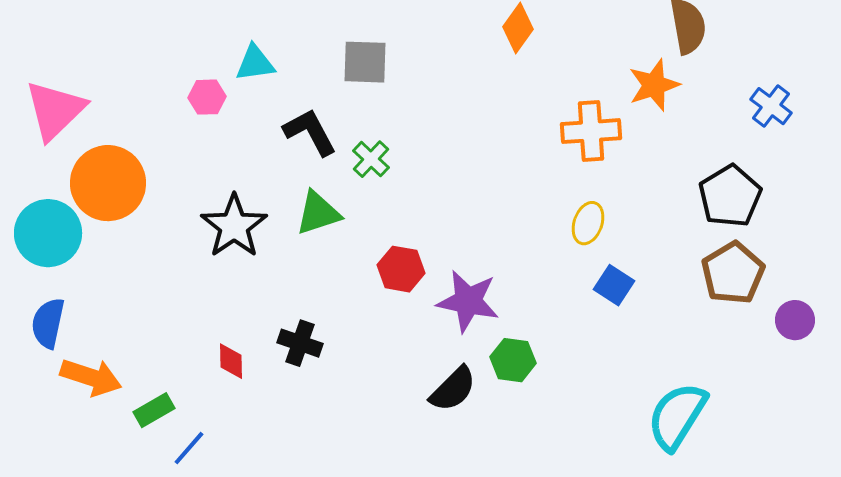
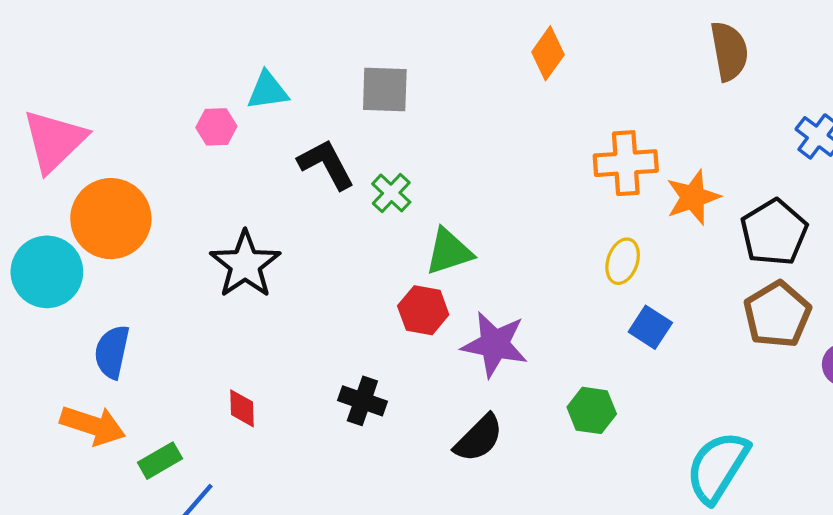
orange star: (654, 85) -> (693, 197), moved
green triangle: (318, 213) -> (449, 252), moved
blue semicircle: (48, 323) -> (112, 352), moved
black cross: (300, 343) -> (362, 401), moved
green hexagon: (513, 360) -> (592, 410), moved

